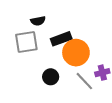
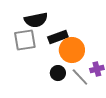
black semicircle: (38, 21) -> (36, 20), size x1.6
black circle: (51, 77) -> (58, 73), moved

